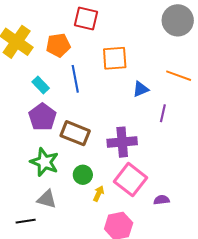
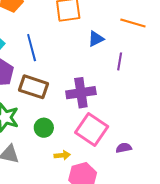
blue line: (75, 79) -> (32, 48), moved
yellow arrow: (99, 193) -> (62, 155), moved, turned 63

